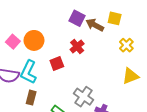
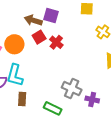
brown arrow: (95, 25) -> (33, 20), moved
red square: (57, 64) -> (39, 37), moved

